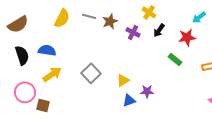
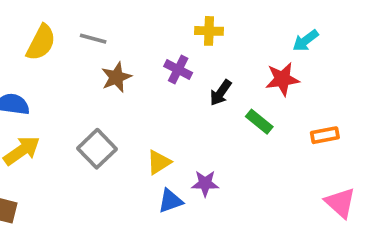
yellow cross: (149, 12) -> (209, 31), turned -32
brown star: (110, 21) -> (116, 77), moved
black arrow: (159, 30) -> (221, 93), moved

